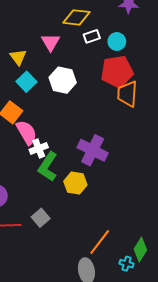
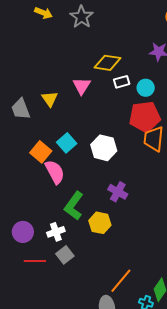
white hexagon: (63, 80) -> (104, 148), moved
cyan square: (26, 82) -> (67, 143), moved
white cross: (39, 148) -> (56, 232), moved
purple cross: (93, 150) -> (118, 192), size x0.7

